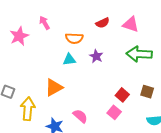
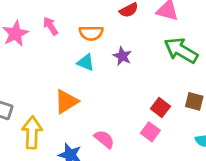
pink arrow: (44, 23) -> (51, 26), moved
green arrow: (139, 54) -> (181, 50), turned 30
cyan triangle: (69, 60) -> (86, 62), turned 32

